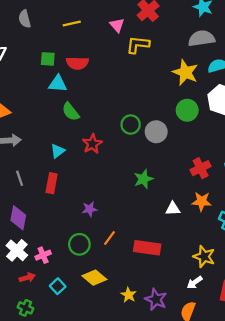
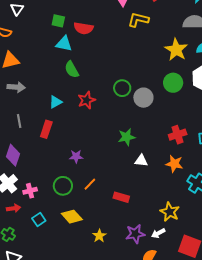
white triangle: (173, 209) -> (141, 161), moved
red rectangle: (147, 248) -> (121, 197), size x0.7
purple star: (156, 299) -> (135, 234), moved, turned 30

